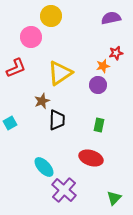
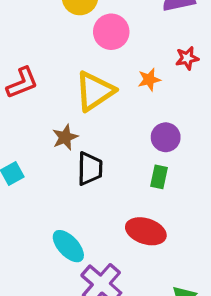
pink circle: (31, 37) -> (111, 32), moved
orange star: (103, 66) -> (149, 80), moved
purple circle: (98, 85) -> (166, 137), moved

